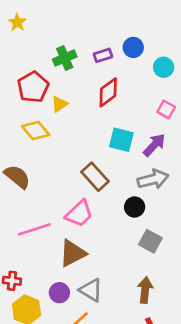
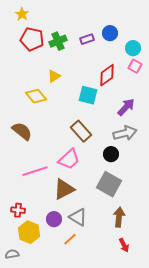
red pentagon: (33, 87) -> (32, 39), moved, turned -30
red diamond: (108, 92) -> (107, 75), moved
pink square: (166, 109) -> (135, 66), moved
cyan square: (121, 140) -> (88, 95), moved
gray square: (150, 241) -> (109, 184), moved, size x1.4

